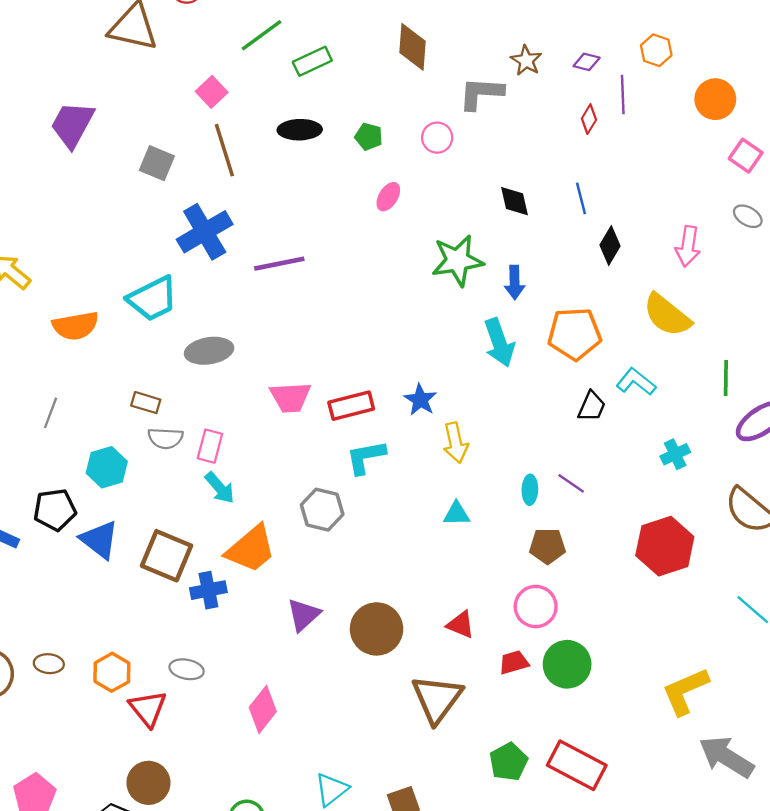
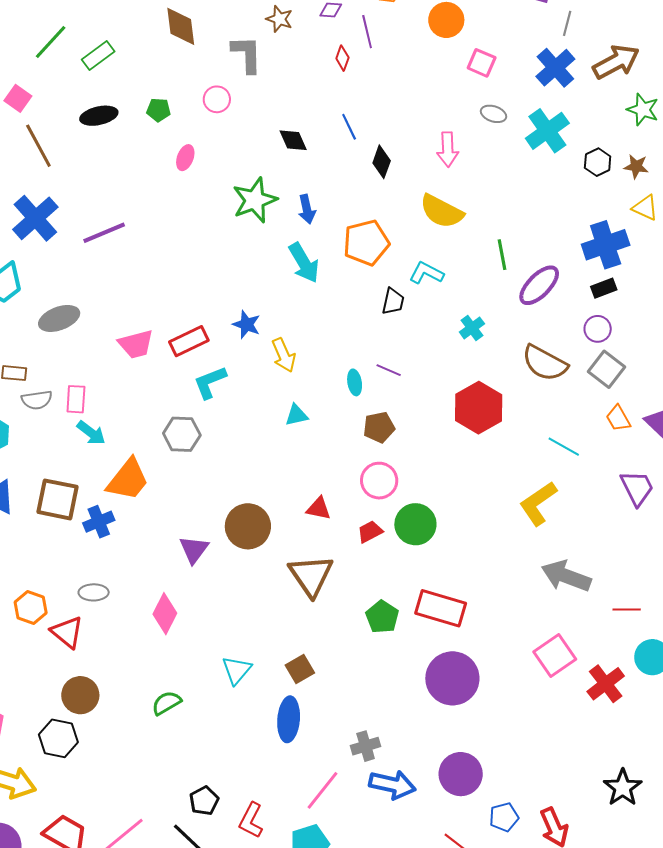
gray L-shape: (481, 93) -> (247, 54), turned 96
purple triangle: (304, 615) -> (194, 550), moved
yellow L-shape: (685, 691) -> (538, 503), moved

